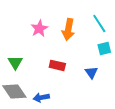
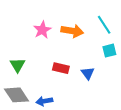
orange arrow: (68, 29) -> (72, 31), turned -90
blue triangle: (91, 72) -> (88, 73), moved

